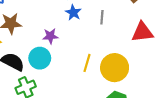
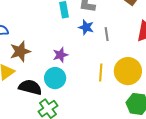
blue star: (73, 13) -> (86, 27), moved
gray line: (102, 17) -> (107, 34), moved

